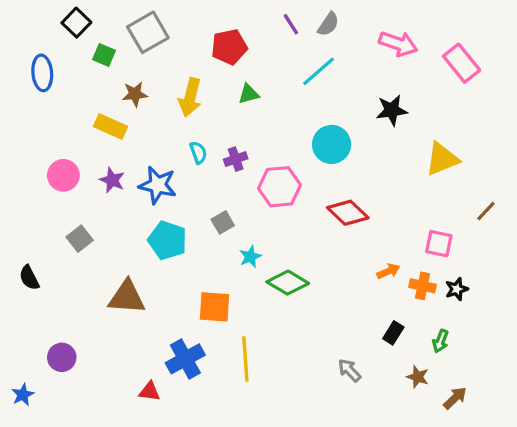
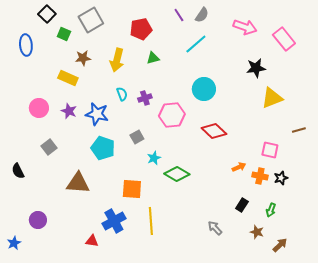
black star: (392, 110) -> (256, 68), moved
brown line: (486, 211) -> (299, 130), turned 32

